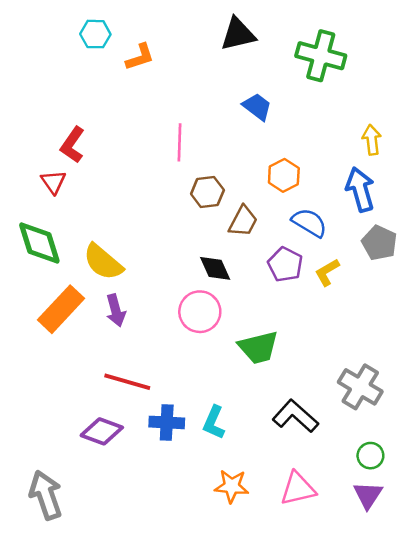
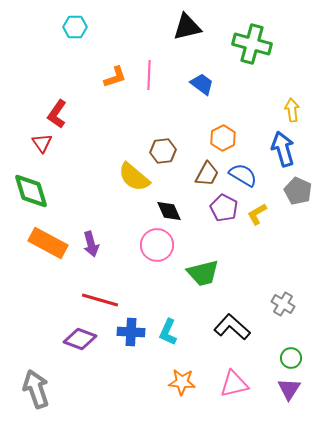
orange L-shape: (140, 57) -> (115, 77), moved
pink line: (179, 142) -> (149, 75), moved
brown trapezoid: (243, 221) -> (207, 174), moved
yellow semicircle: (103, 262) -> (134, 177), moved
orange rectangle: (61, 309) -> (48, 243), turned 75
gray cross: (360, 387) -> (283, 304), size x0.7

